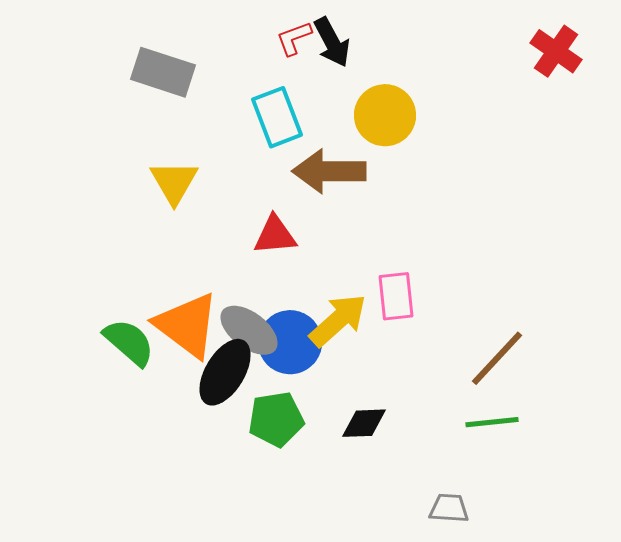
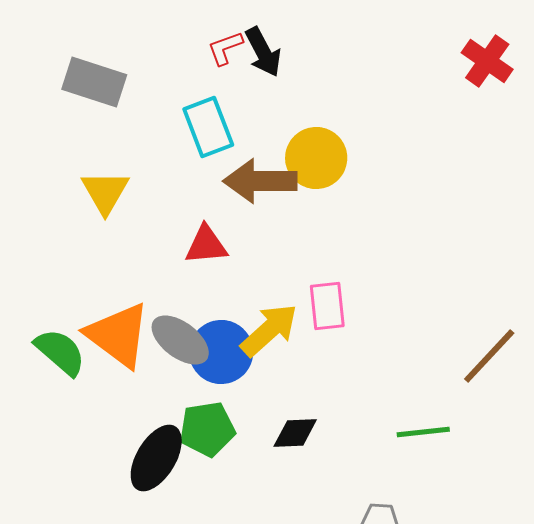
yellow circle: (385, 115) -> (316, 158), moved
brown line: (497, 358) -> (489, 356), moved
black ellipse: (225, 372) -> (156, 458), moved

